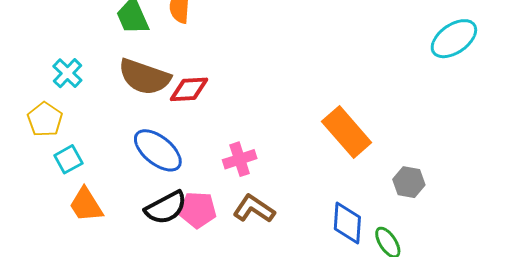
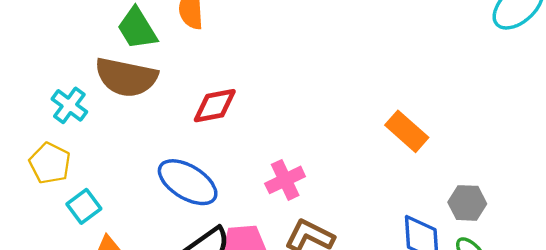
brown semicircle: (144, 77) -> (126, 77), moved
orange rectangle: (347, 132) -> (407, 131), size x0.7
gray hexagon: (409, 182) -> (467, 203), moved

